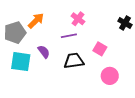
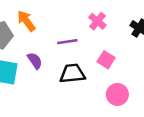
pink cross: (78, 19) -> (97, 21), moved
orange arrow: (36, 21) -> (26, 21), turned -84

